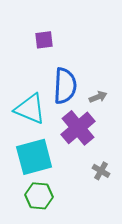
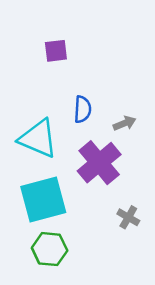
blue semicircle: (65, 86) -> (83, 109), size x0.6

